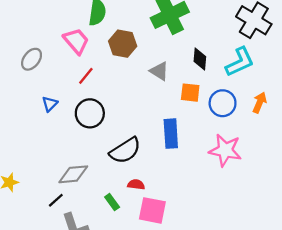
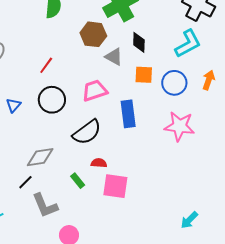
pink trapezoid: (76, 41) -> (95, 91), moved, turned -64
brown hexagon: (123, 44) -> (93, 34), moved
black diamond: (200, 59) -> (139, 42), moved
blue triangle: (50, 104) -> (13, 105), moved

